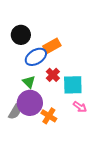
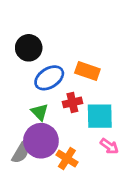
orange rectangle: (52, 46) -> (87, 71), moved, turned 48
red cross: (53, 75) -> (72, 102), turned 32

